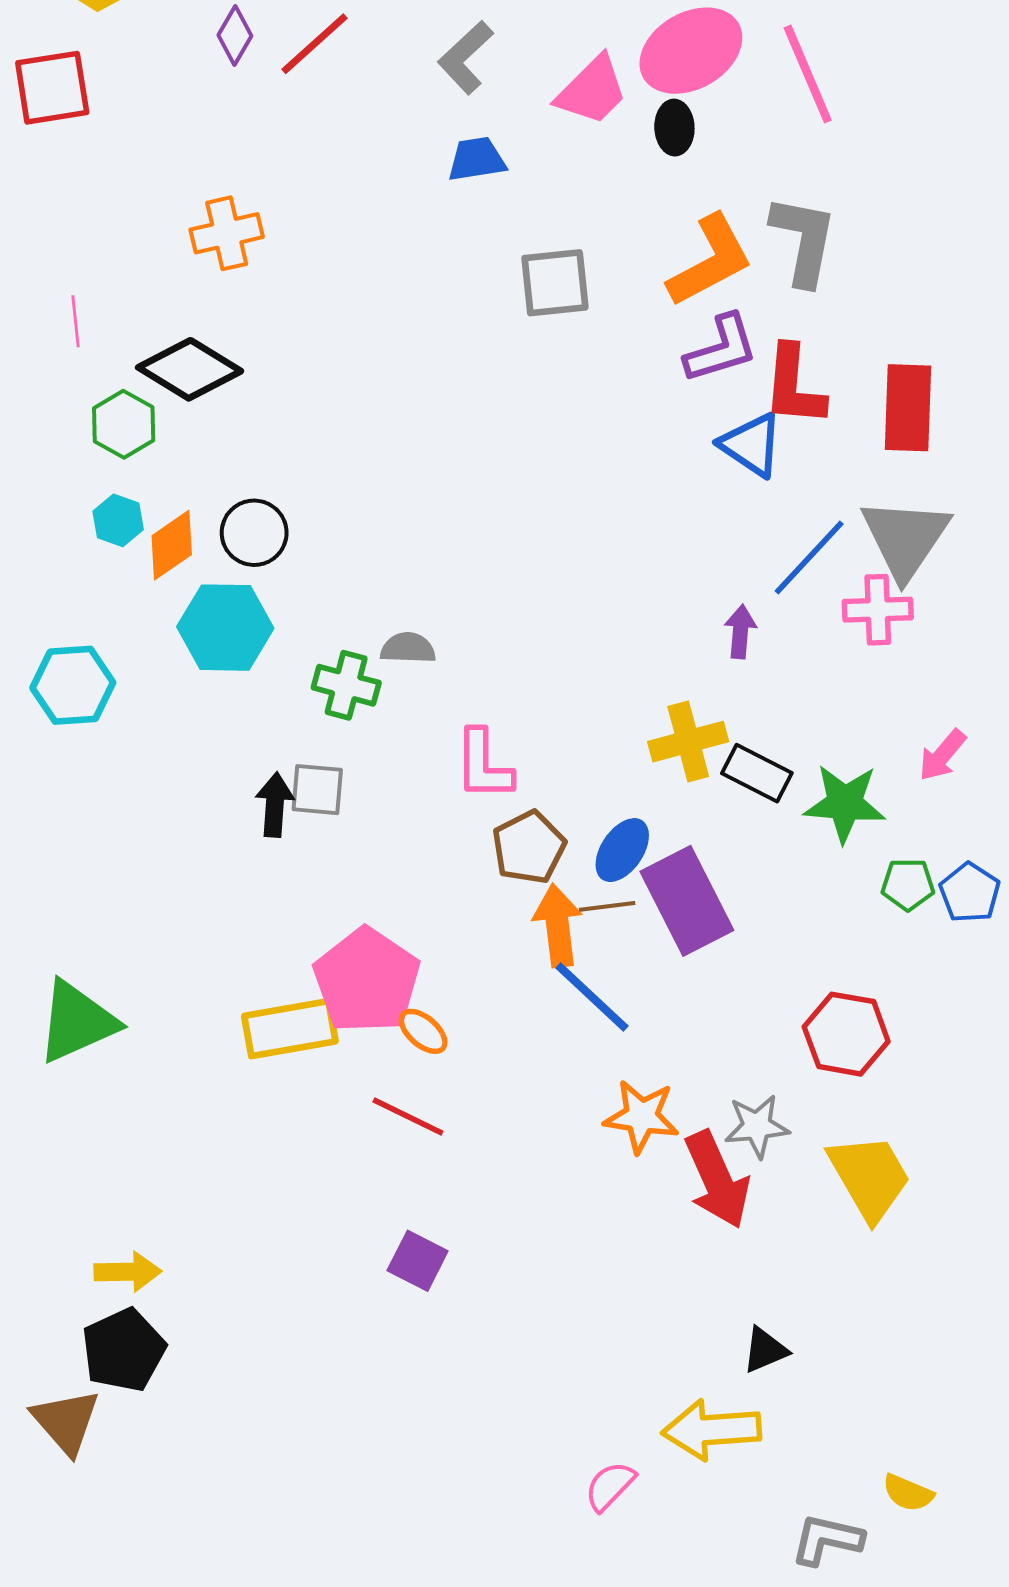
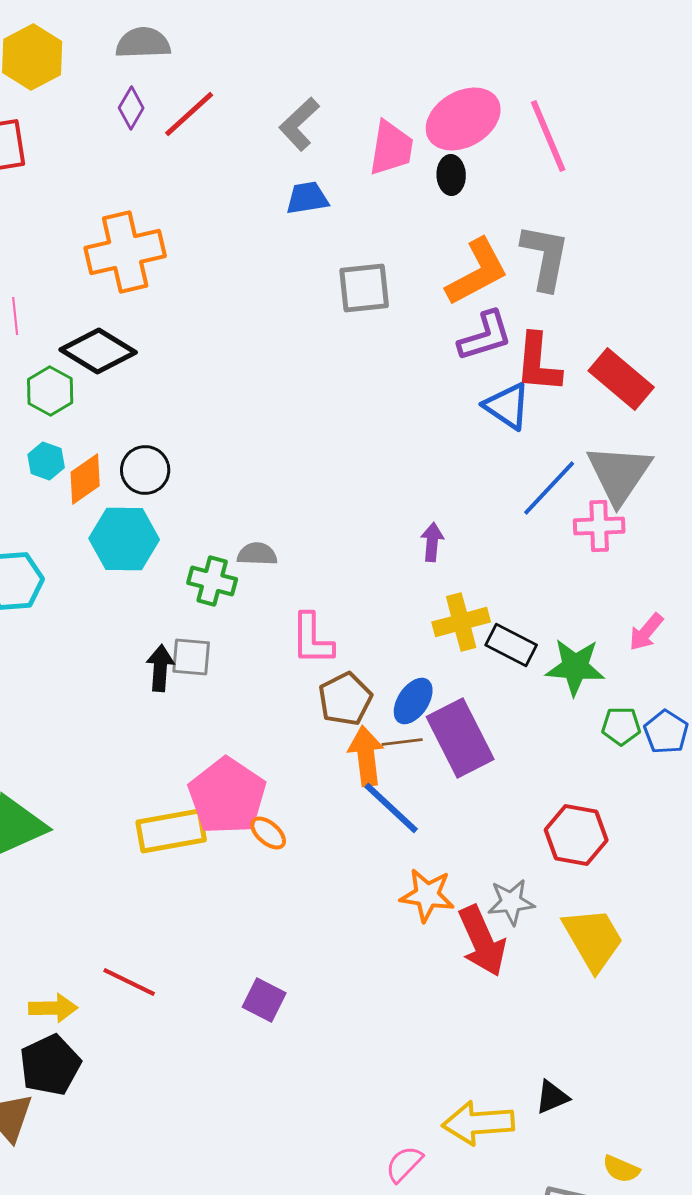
pink trapezoid: (592, 90) -> (391, 148), turned -36
orange cross: (227, 233) -> (125, 252), size x1.5
red rectangle: (908, 408) -> (621, 379), turned -52
purple arrow: (740, 632) -> (432, 542), moved
red line: (408, 1117) -> (129, 982), moved
black triangle: (765, 1350) -> (552, 1097), moved

